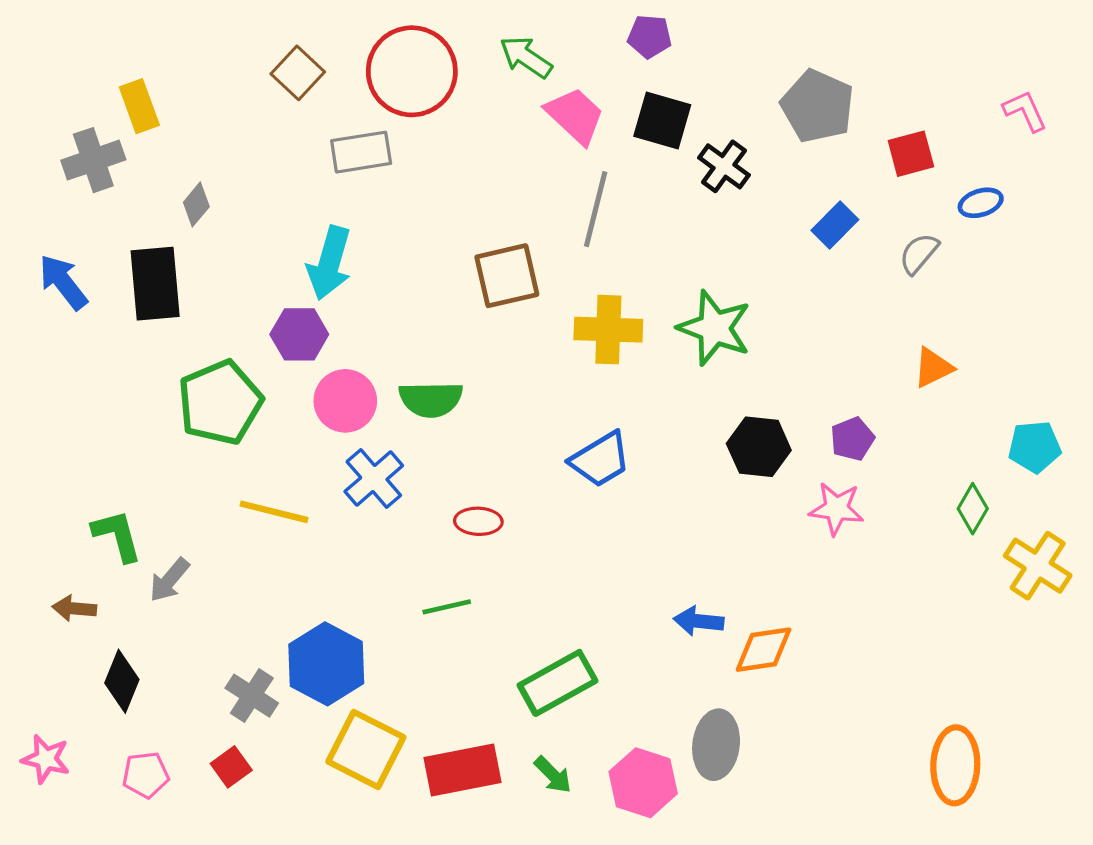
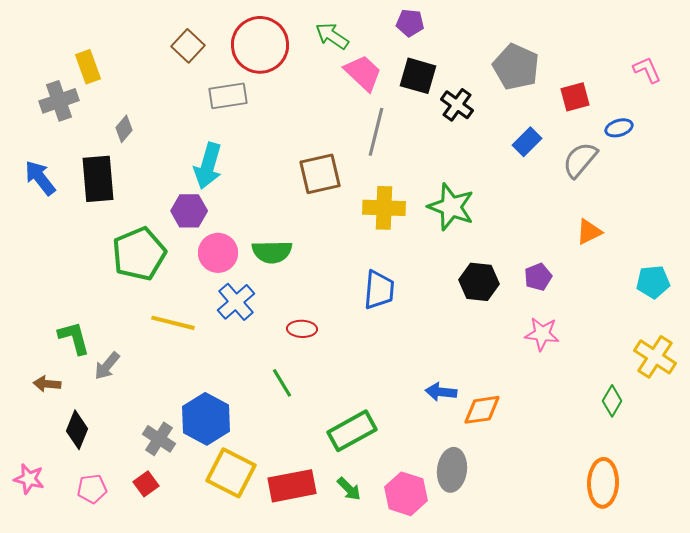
gray semicircle: (919, 254) -> (580, 160), size x1.4
blue trapezoid: (600, 459) -> (379, 290), turned -54
pink star: (836, 509) -> (542, 334), moved
green diamond: (973, 509) -> (612, 401), moved
green line: (447, 607) -> (282, 383), turned 72

